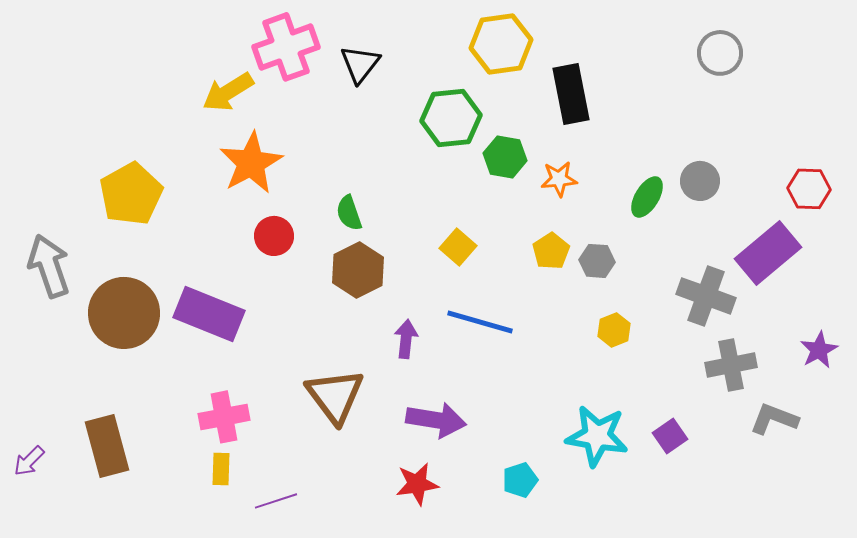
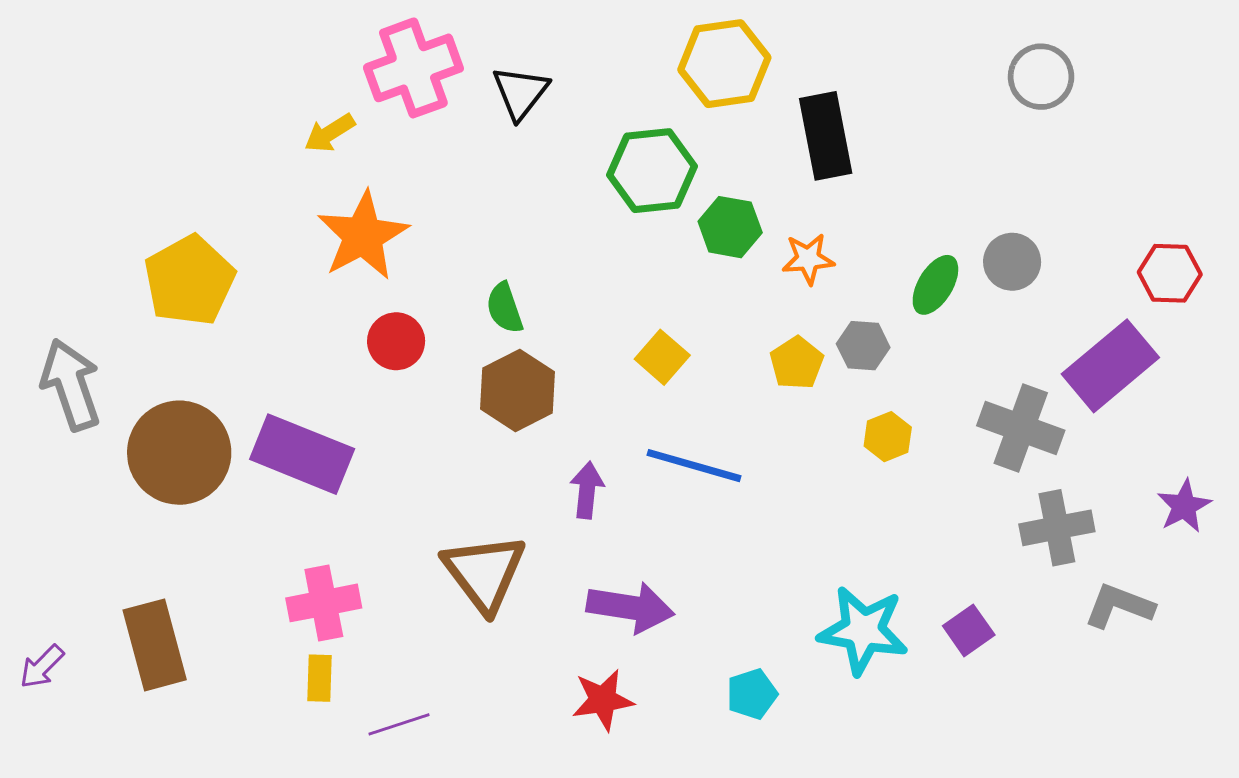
yellow arrow: (228, 92) -> (330, 133), size x0.7
gray hexagon: (597, 261) -> (863, 346), moved
yellow hexagon: (614, 330) -> (888, 437), moved

